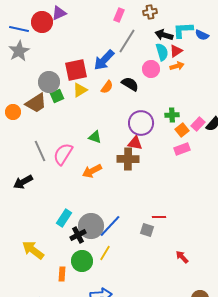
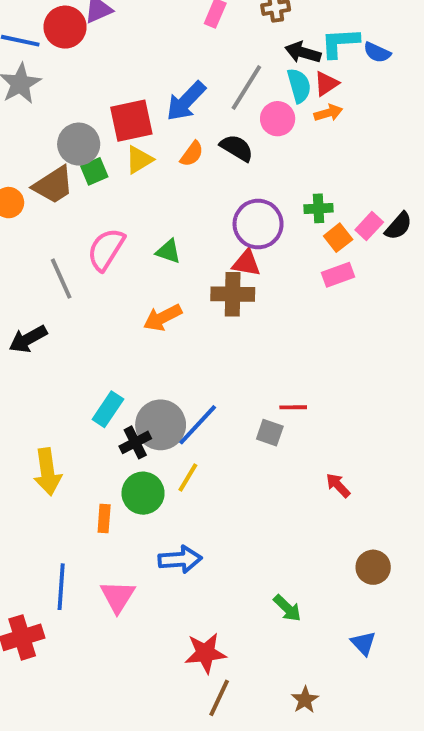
gray line: (127, 41) -> (246, 88), moved
pink semicircle: (63, 154) -> (106, 249), moved
yellow arrow: (33, 250) -> (47, 472), turned -135

